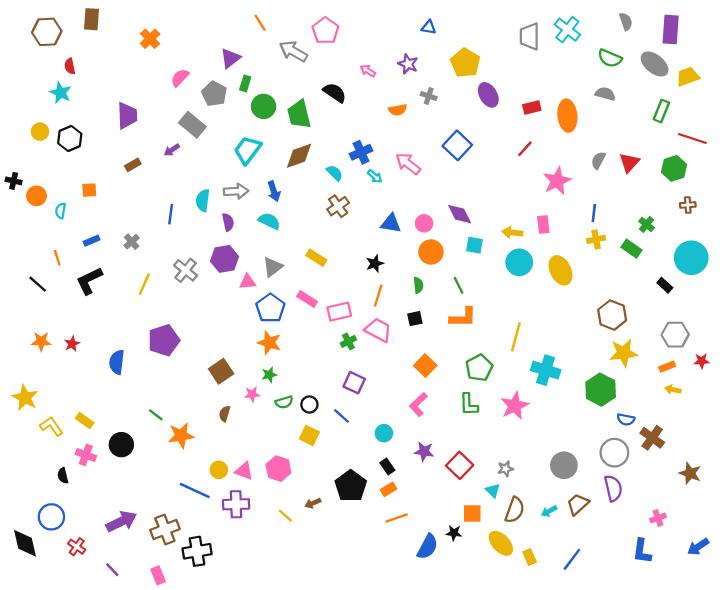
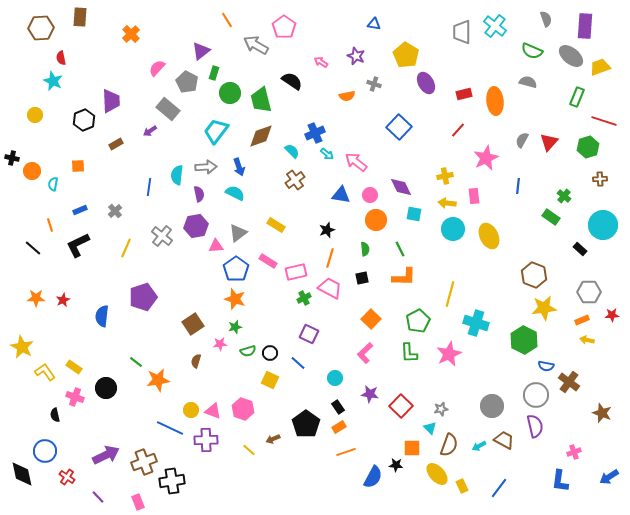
black hexagon: (70, 138) -> (84, 120), moved
pink arrow: (408, 164) -> (356, 162), moved
yellow cross: (596, 239) -> (445, 176), moved
brown trapezoid: (578, 504) -> (504, 440), turned 70

